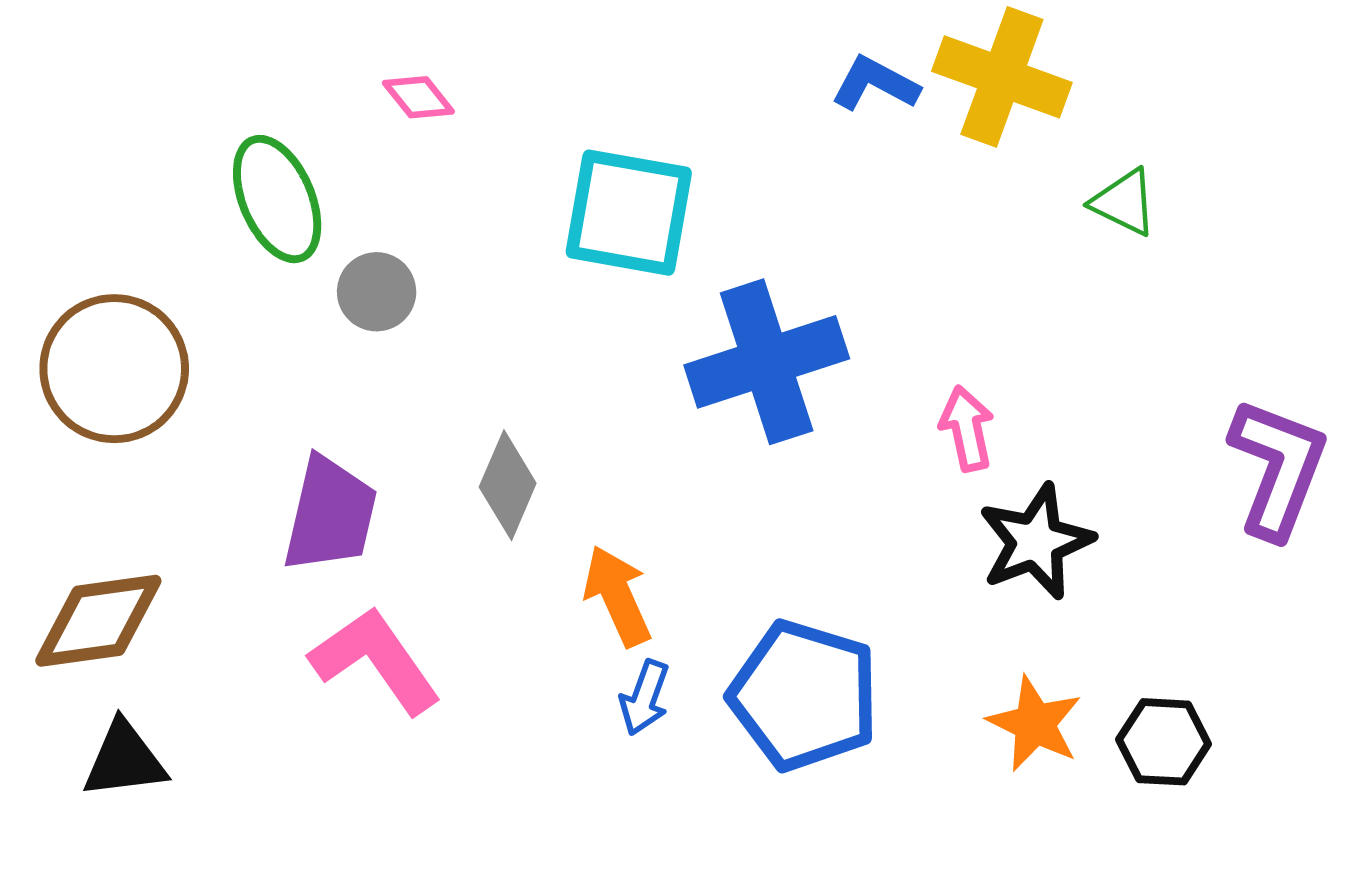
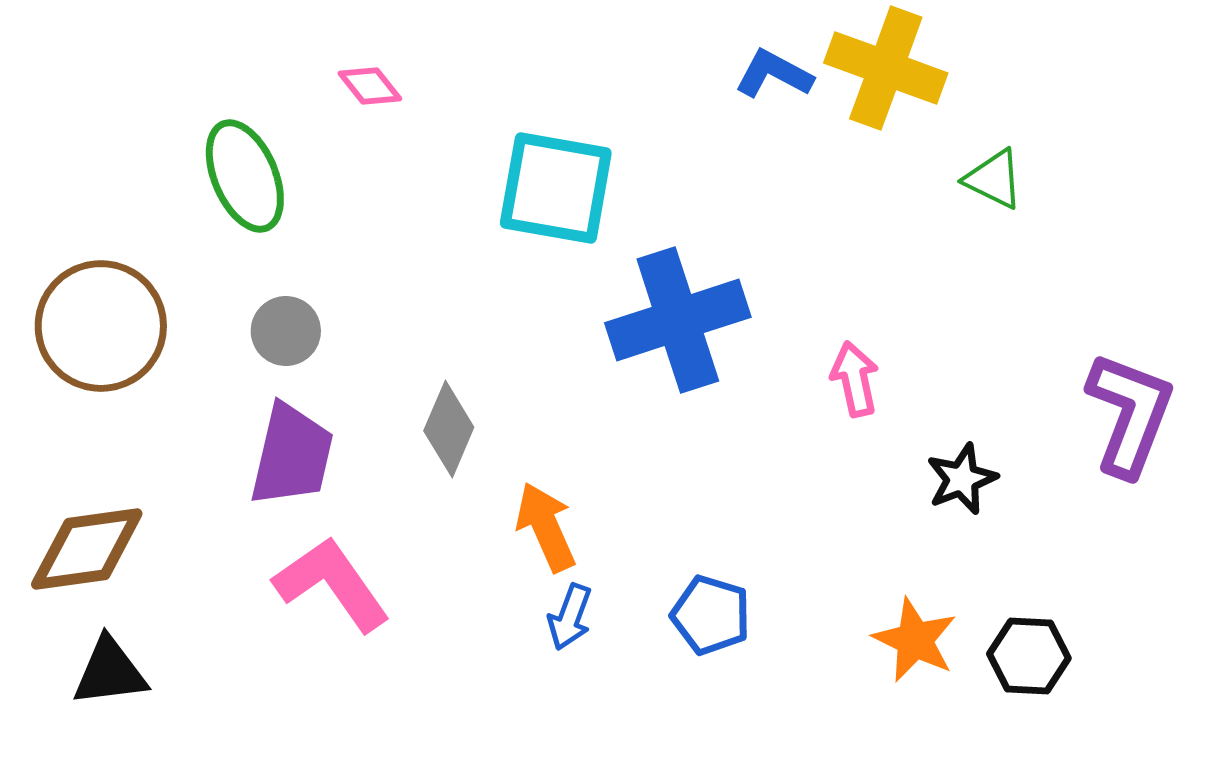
gray circle: (377, 292) -> (286, 331), moved
black star: (1036, 542) -> (962, 479), moved, size x0.7
blue pentagon: (804, 695) -> (711, 615), size x0.6

